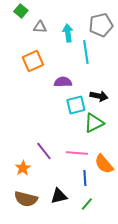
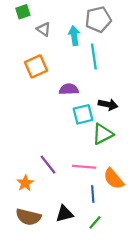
green square: (21, 11) -> (23, 12), turned 32
gray pentagon: (101, 25) -> (98, 19), moved
gray triangle: (40, 27) -> (44, 29), turned 32

